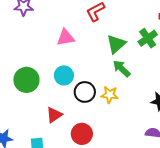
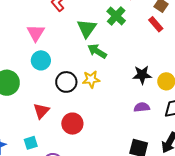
pink triangle: (66, 38) -> (36, 33), turned -36
cyan circle: (64, 75) -> (41, 60), moved

